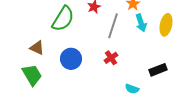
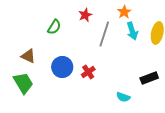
green semicircle: (63, 19) -> (54, 27), size x0.6
red cross: (111, 58) -> (88, 72), moved

